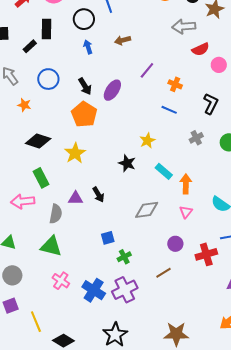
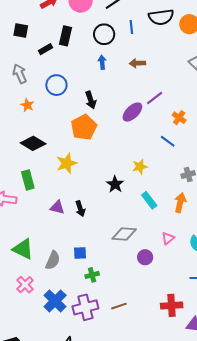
purple ellipse: (112, 90) -> (132, 112), moved
orange arrow: (186, 184) -> (180, 203), moved
pink triangle: (186, 212) -> (168, 238), moved
gray semicircle: (56, 214) -> (53, 260), moved
purple circle: (175, 244) -> (145, 257), moved
red cross: (206, 254) -> (172, 305), moved
brown line: (164, 273) -> (119, 306), moved

